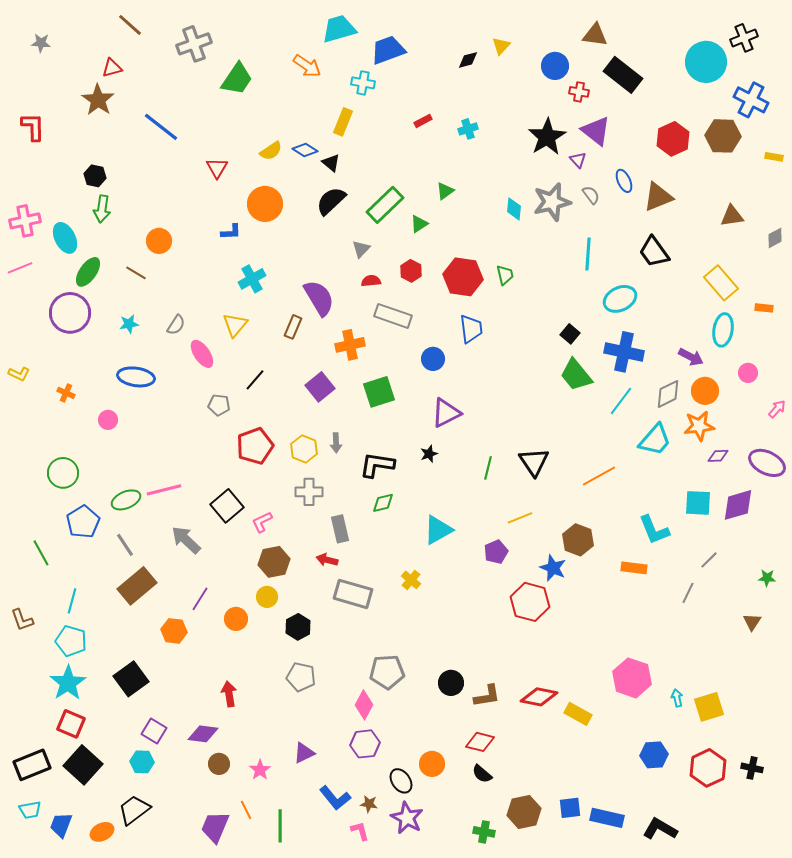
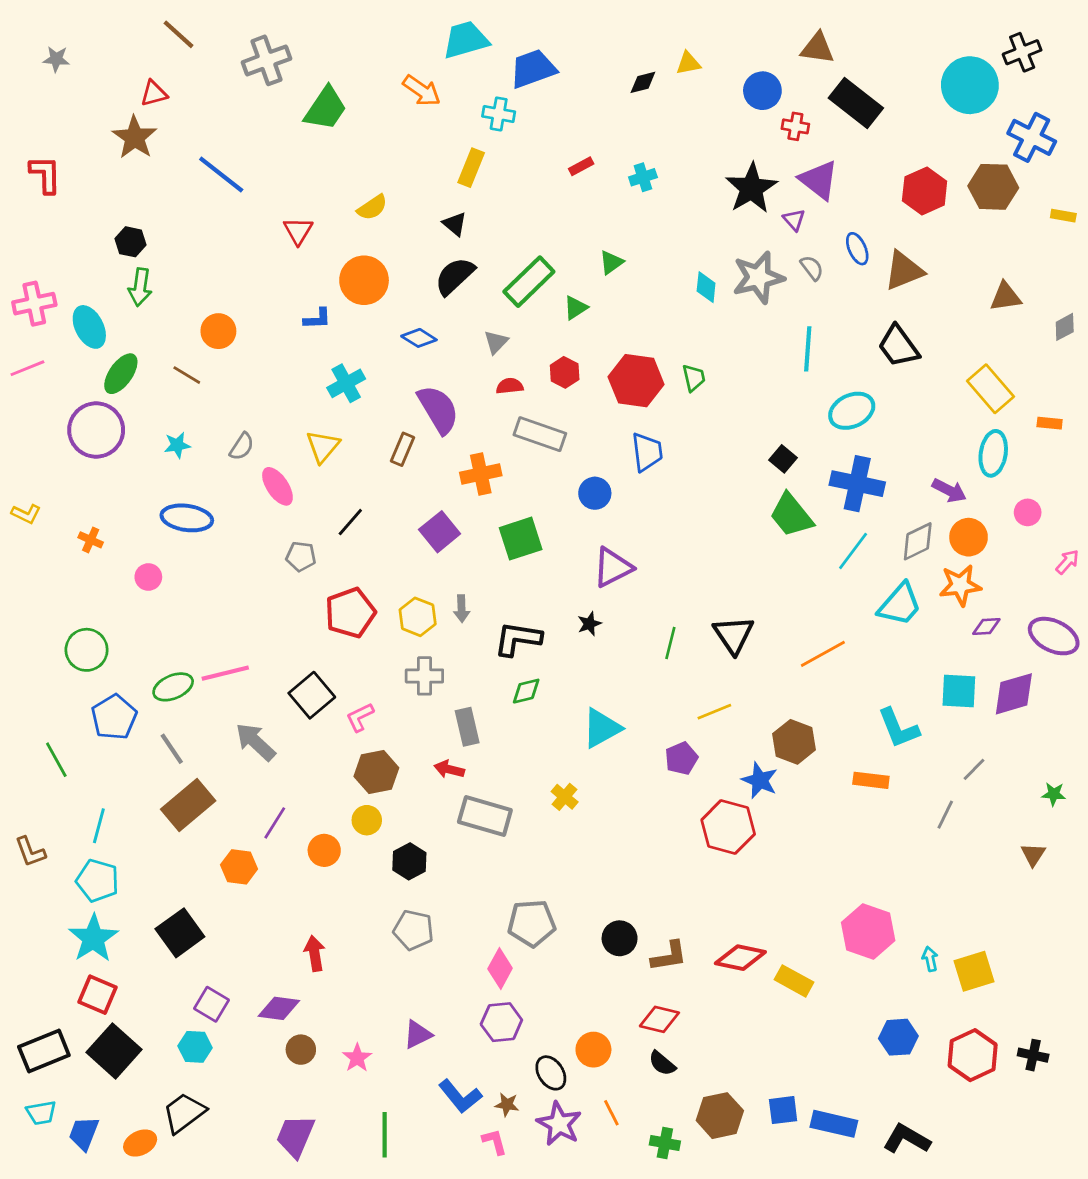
yellow triangle: (501, 46) -> (688, 63), turned 36
blue diamond: (305, 150) -> (419, 338), moved
orange line: (246, 810) -> (611, 1113), moved

